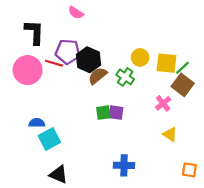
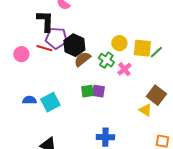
black L-shape: (34, 32) -> (45, 21), moved
pink circle: (28, 70) -> (21, 54), size x0.6
brown square: (183, 85) -> (156, 95), moved
pink cross: (163, 103) -> (124, 69), moved
cyan square: (49, 139) -> (50, 102), moved

